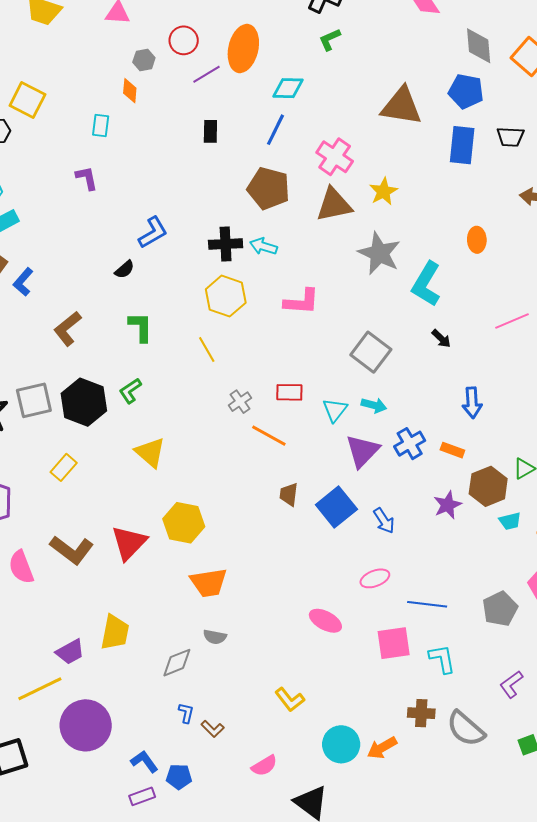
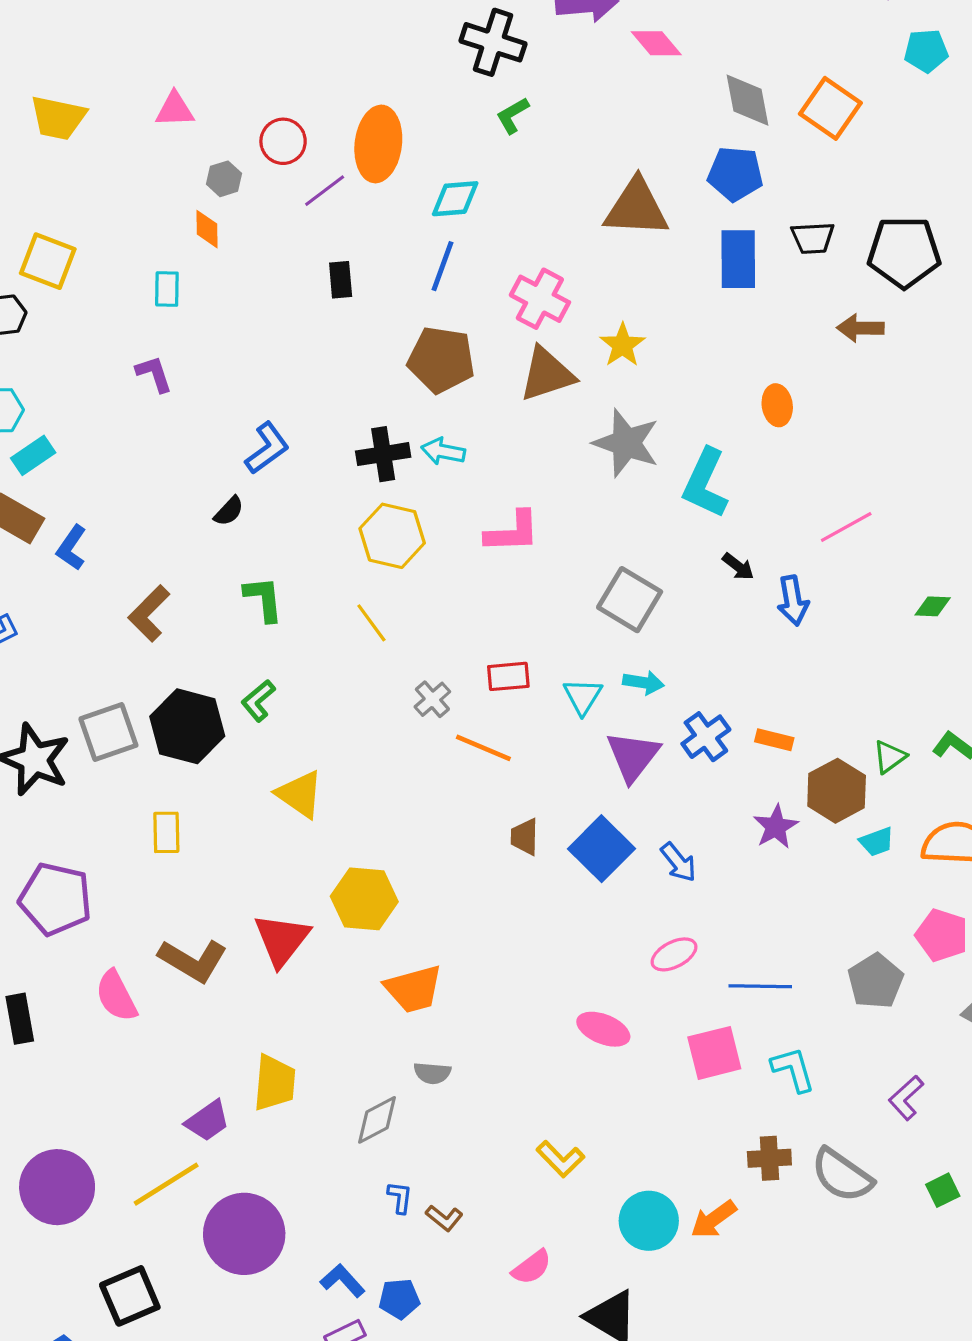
blue arrow: (472, 403) -> (793, 601), moved
yellow rectangle: (64, 467) -> (166, 832), turned -36

